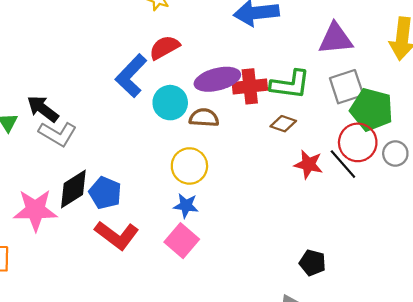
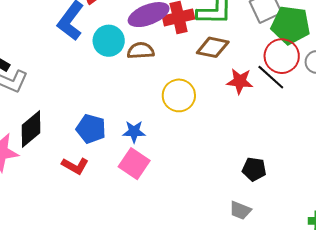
brown diamond: (283, 124) -> (213, 47), size x1.4
yellow circle: (189, 166) -> (179, 95), moved
blue pentagon: (105, 193) -> (91, 129), moved
red L-shape: (117, 235) -> (75, 166), size x0.7

